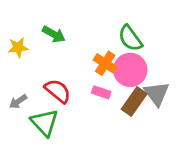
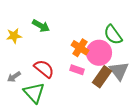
green semicircle: (130, 38) -> (113, 35), moved

